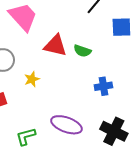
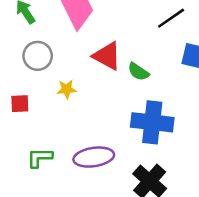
blue cross: (103, 86) -> (152, 122), size x1.8
purple ellipse: (66, 125) -> (94, 157), turned -44

